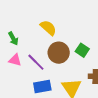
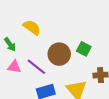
yellow semicircle: (48, 28) -> (32, 27), moved

